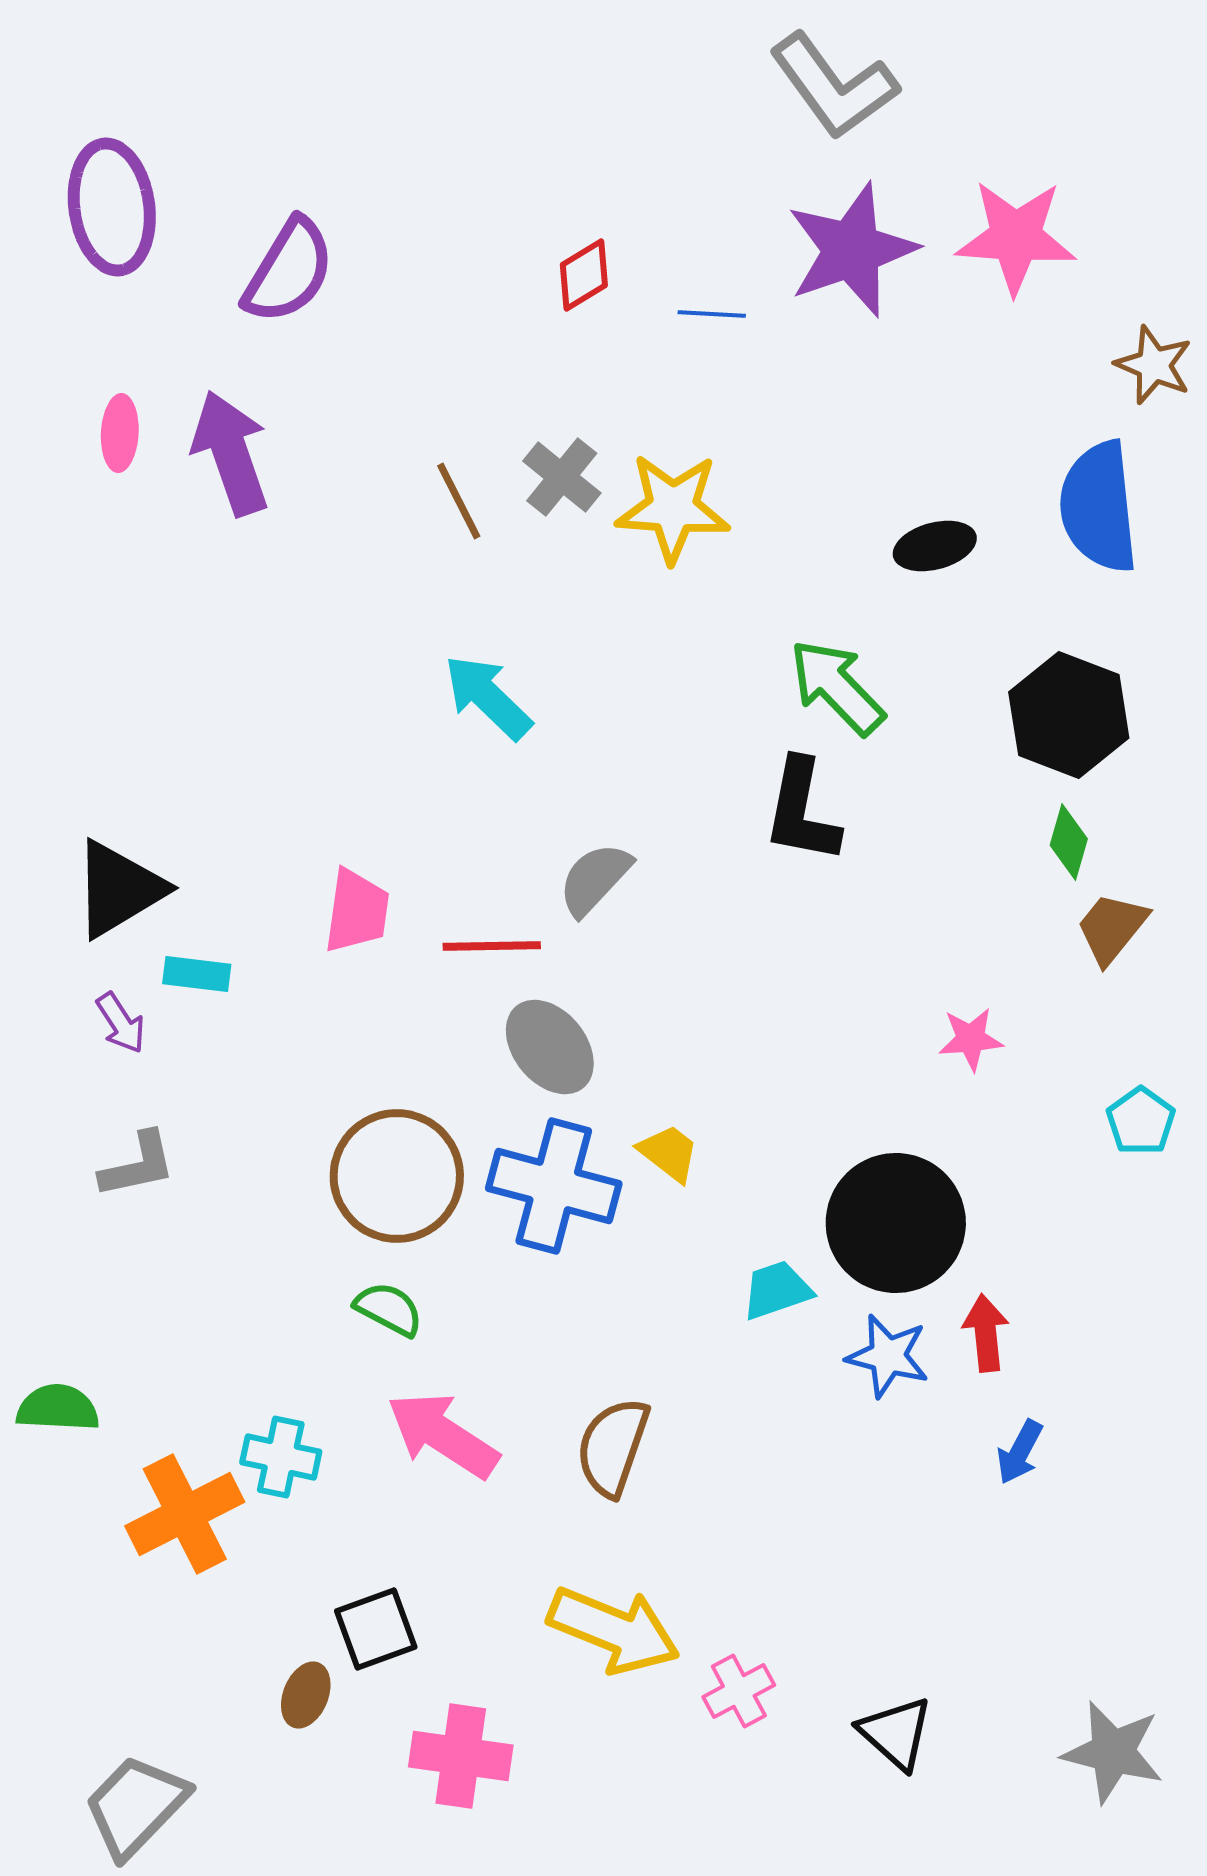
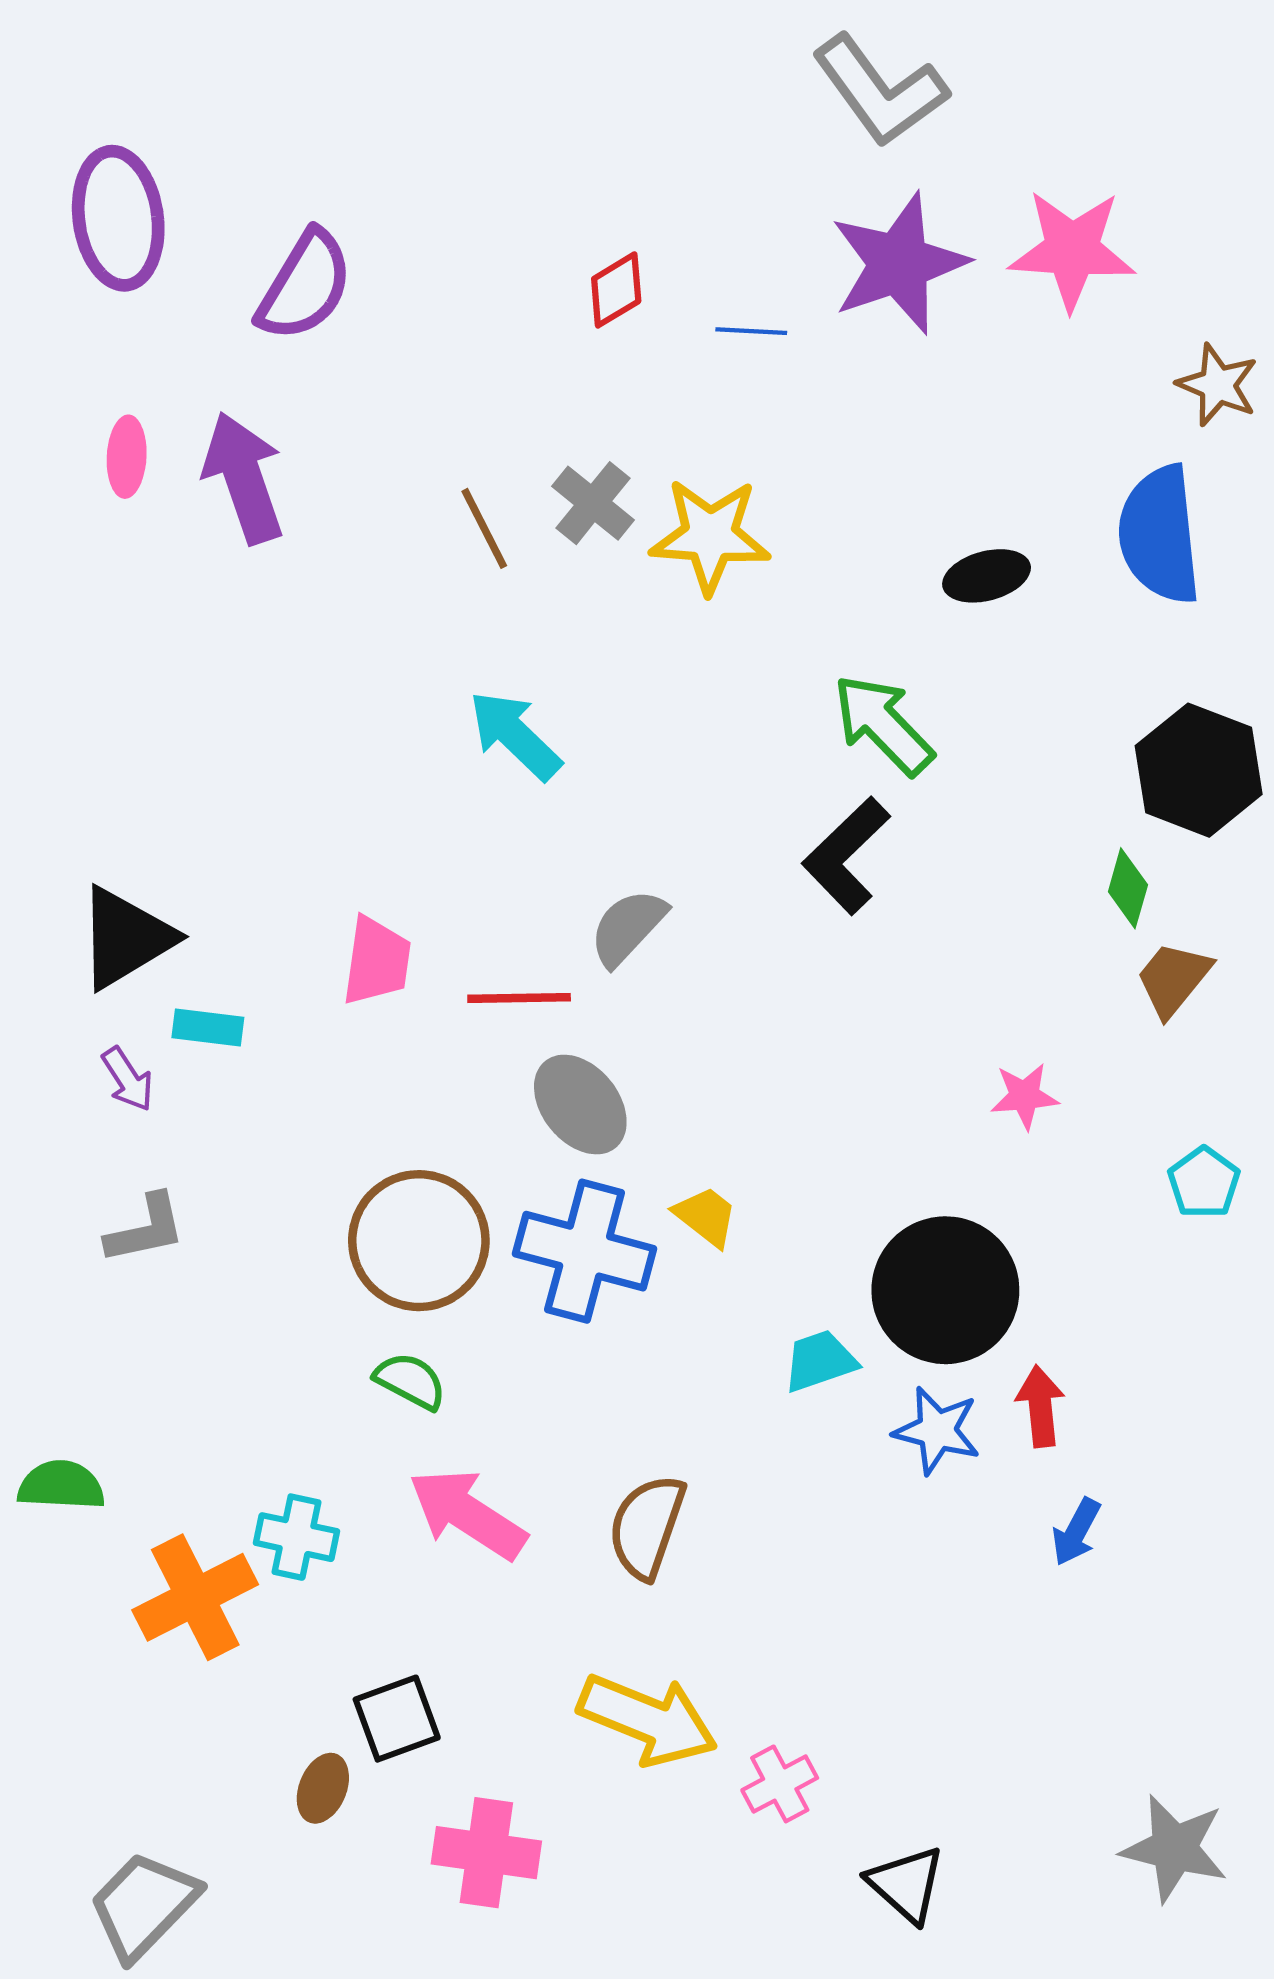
black hexagon: (1069, 715) -> (1199, 770), moved
black L-shape: (802, 811) -> (846, 856), turned 35
black triangle: (896, 1733) -> (906, 1884), moved

